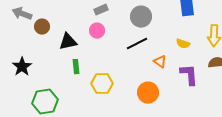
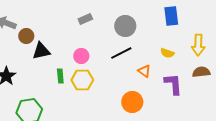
pink circle: (97, 31) -> (81, 56), moved
black triangle: (68, 42) -> (41, 51), moved
yellow hexagon: (102, 84) -> (82, 80), moved

